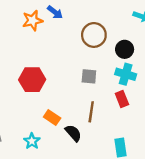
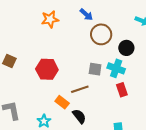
blue arrow: (55, 12) -> (86, 14), moved
cyan cross: (126, 74) -> (116, 68), moved
brown line: (91, 112) -> (80, 89), moved, turned 60

